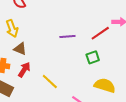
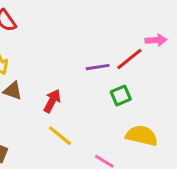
purple line: (67, 37) -> (98, 67), moved
red arrow: (24, 70) -> (52, 101), moved

